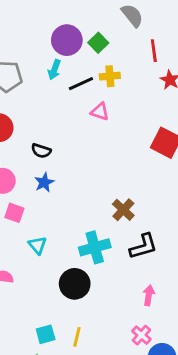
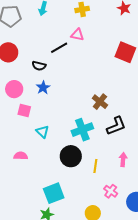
black line: (81, 84) -> (59, 48), moved
cyan square: (46, 334) -> (54, 193), size x1.5
pink cross: (141, 335) -> (111, 191), moved
yellow line: (77, 337) -> (95, 166), moved

